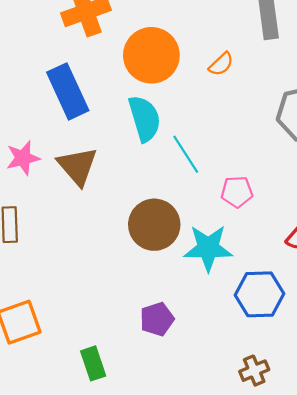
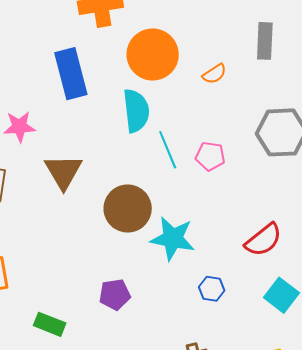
brown triangle: (78, 166) -> (63, 172), moved
pink pentagon: (237, 192) -> (210, 156), moved
blue hexagon: (260, 294) -> (212, 289), size x0.6
green rectangle: (93, 363) -> (50, 324), turned -60

